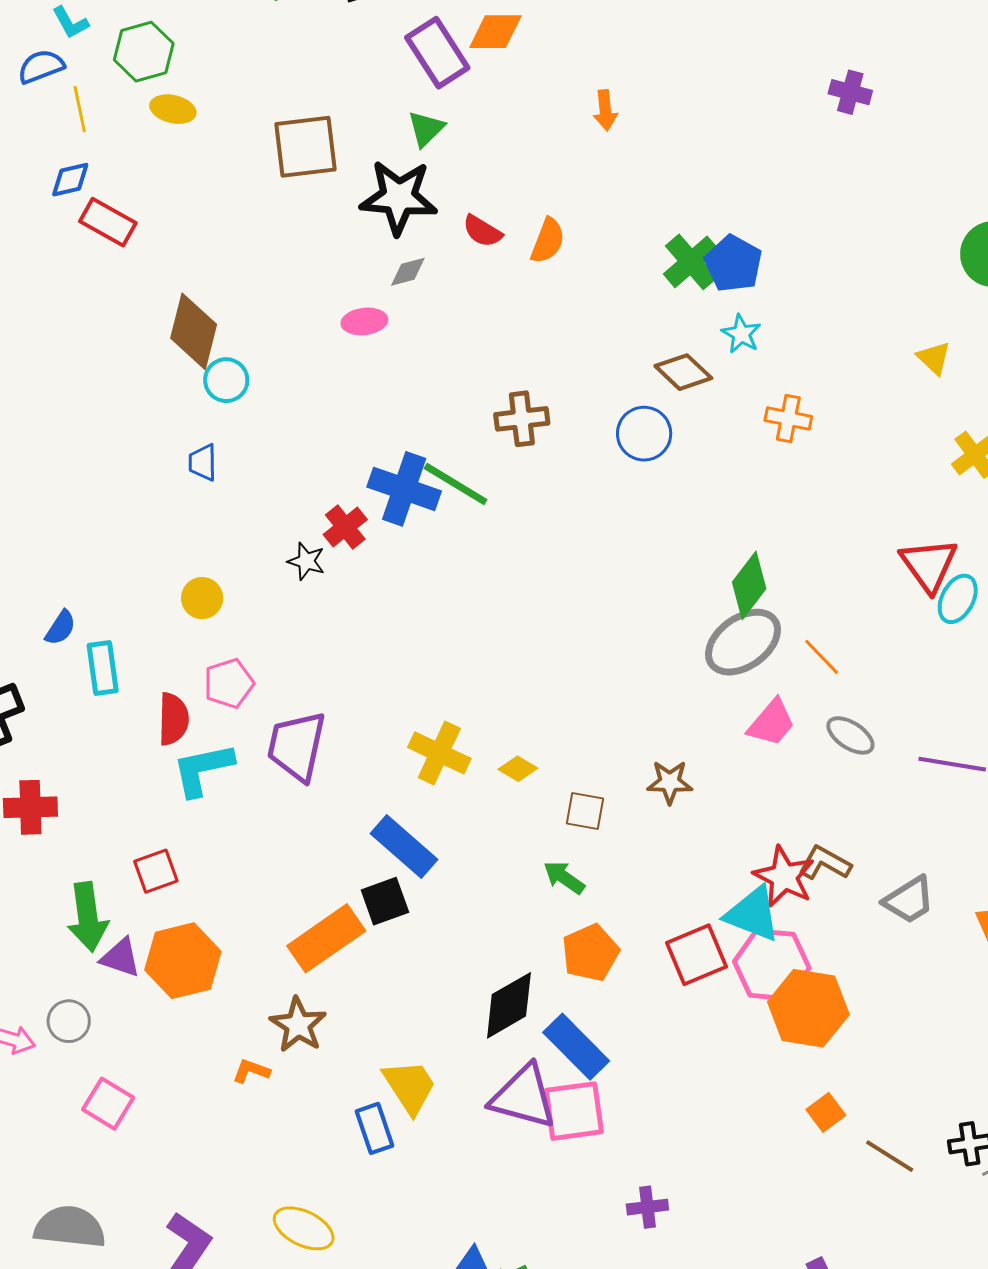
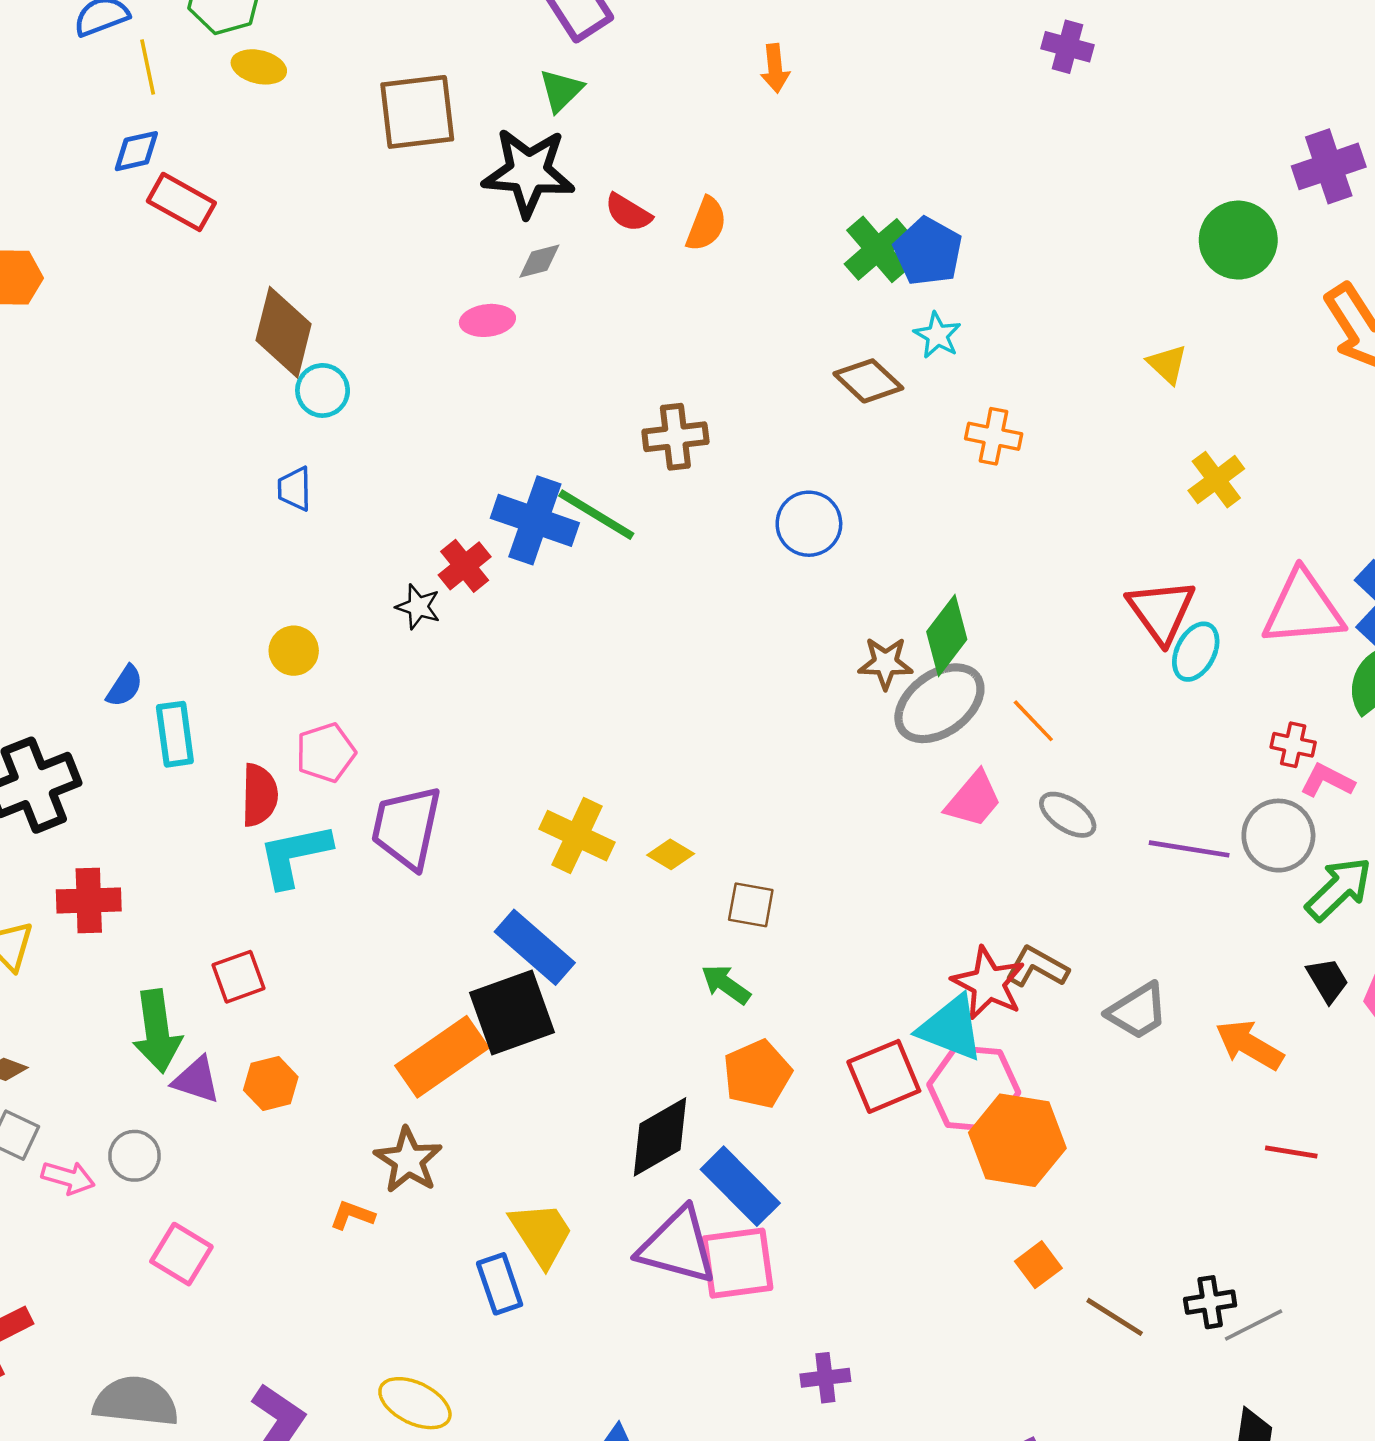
blue circle: (644, 434) -> (809, 524), moved
brown star: (670, 782) -> (885, 663), moved
black square: (385, 901) -> (512, 1013), size x1.5
orange hexagon: (183, 961) -> (271, 1084), size x0.6

